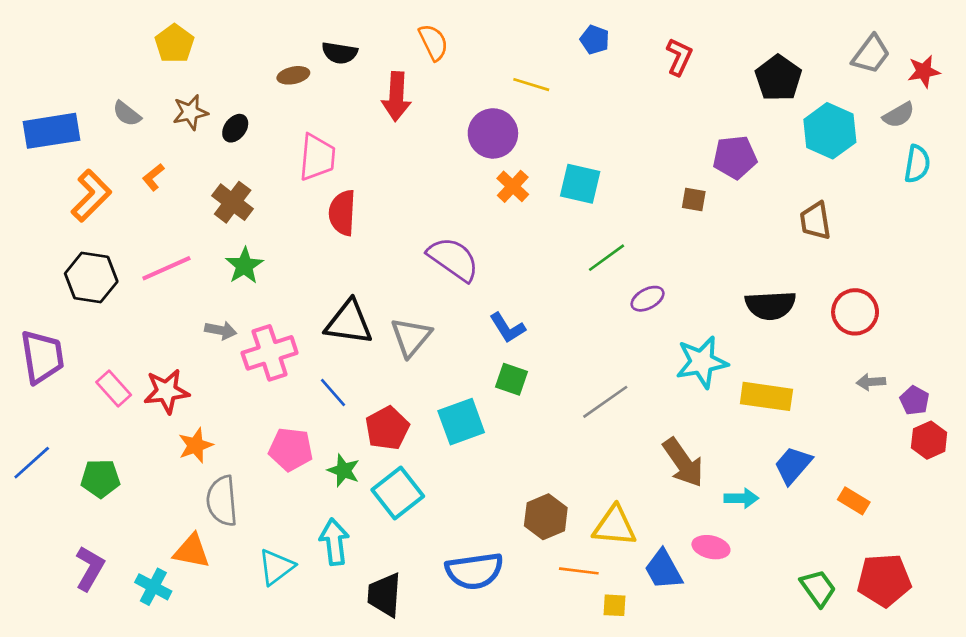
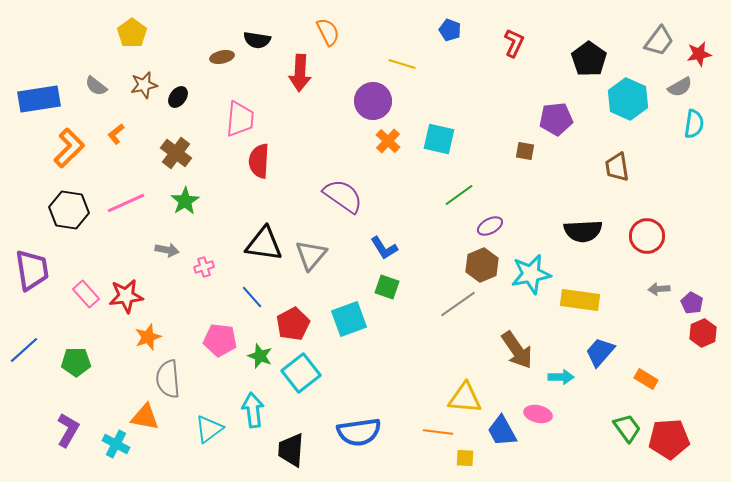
pink cross: (270, 353) -> (204, 267), size x0.5
brown hexagon: (546, 517) -> (482, 265), moved
green trapezoid: (818, 588) -> (627, 428), moved

